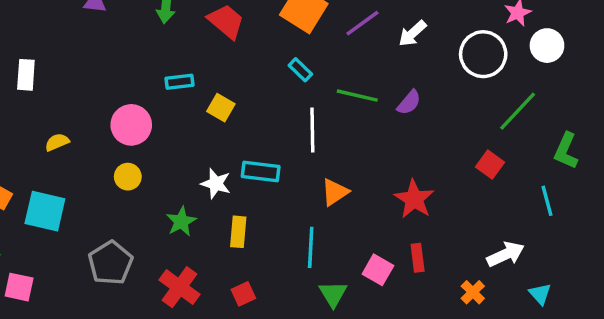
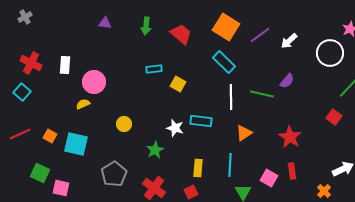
cyan rectangle: (300, 70) -> (224, 62), size x1.6
green line: (357, 96) -> (262, 94), moved
pink circle: (131, 125) -> (94, 82), moved
yellow rectangle: (238, 232) -> (198, 168), moved

